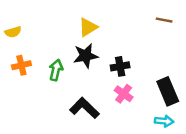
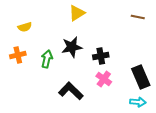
yellow triangle: (88, 27) -> (77, 13), moved
yellow semicircle: (13, 32) -> (25, 27), moved

